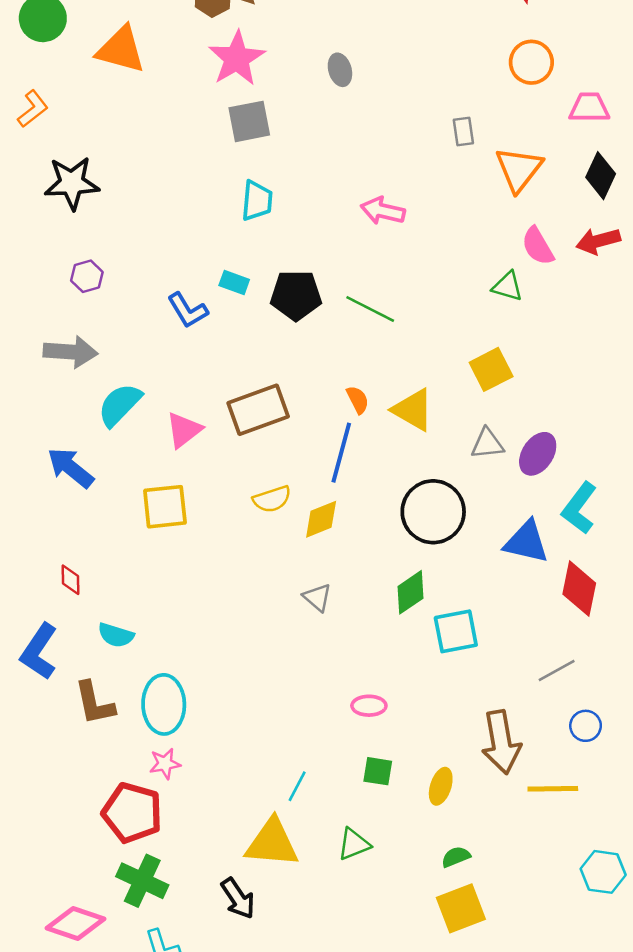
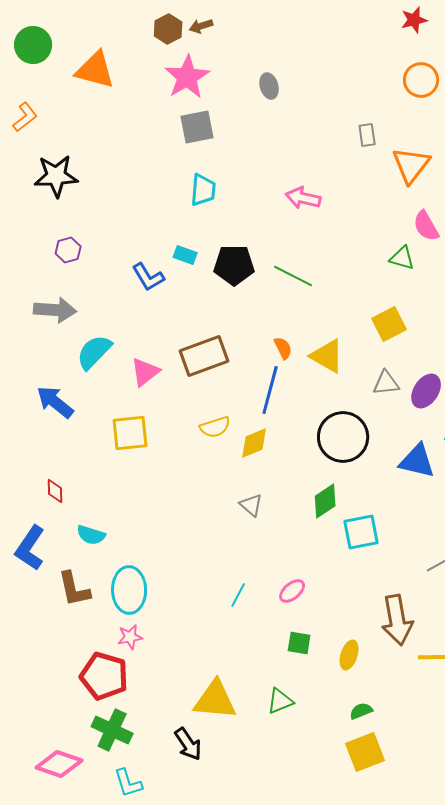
pink ellipse: (369, 706) -> (292, 591), turned -40
cyan line: (297, 786) -> (238, 595), moved

